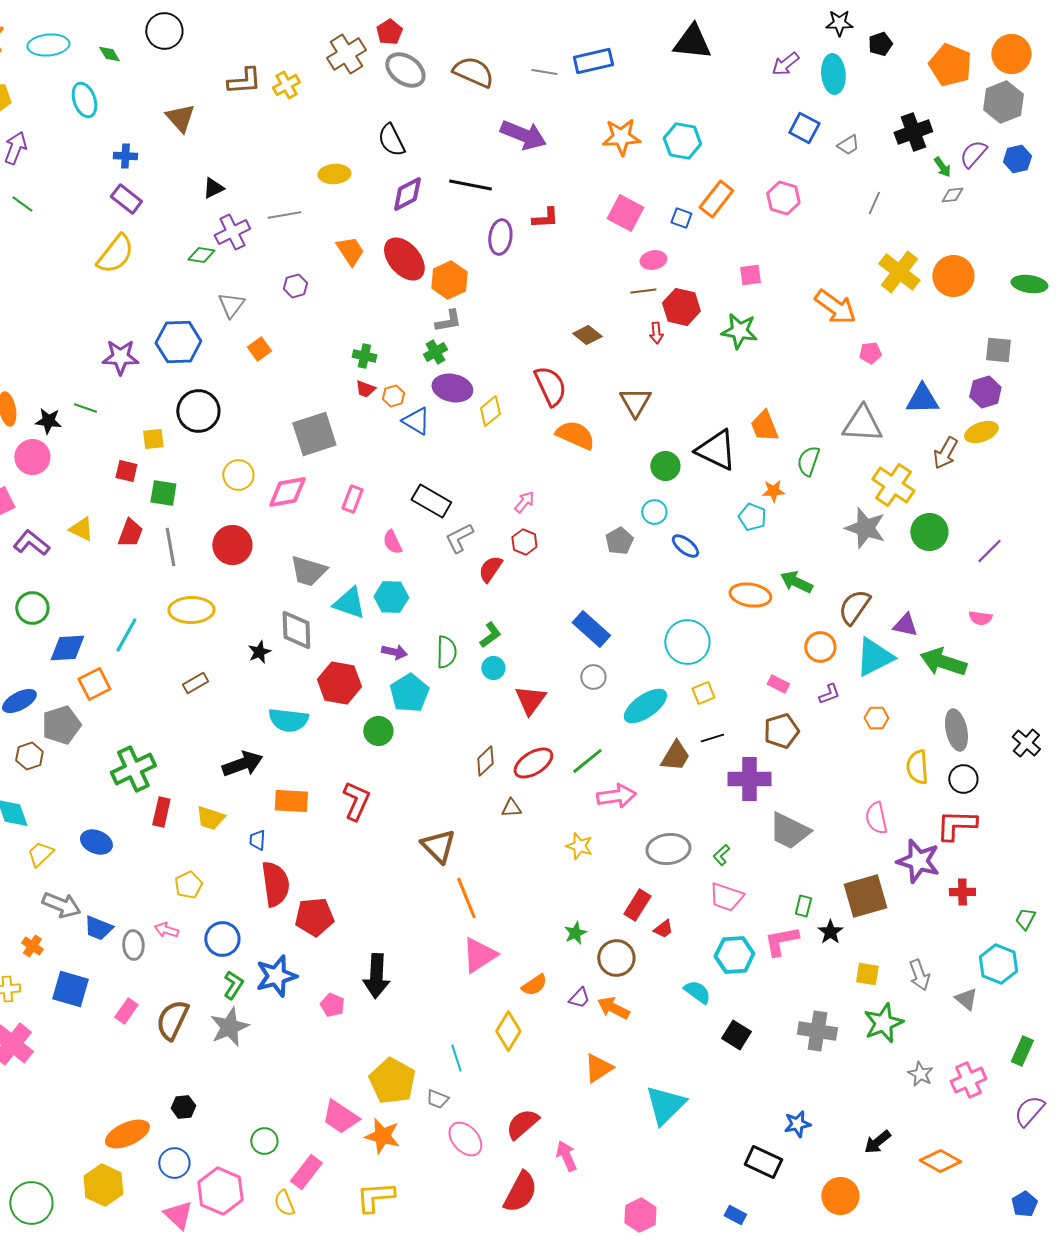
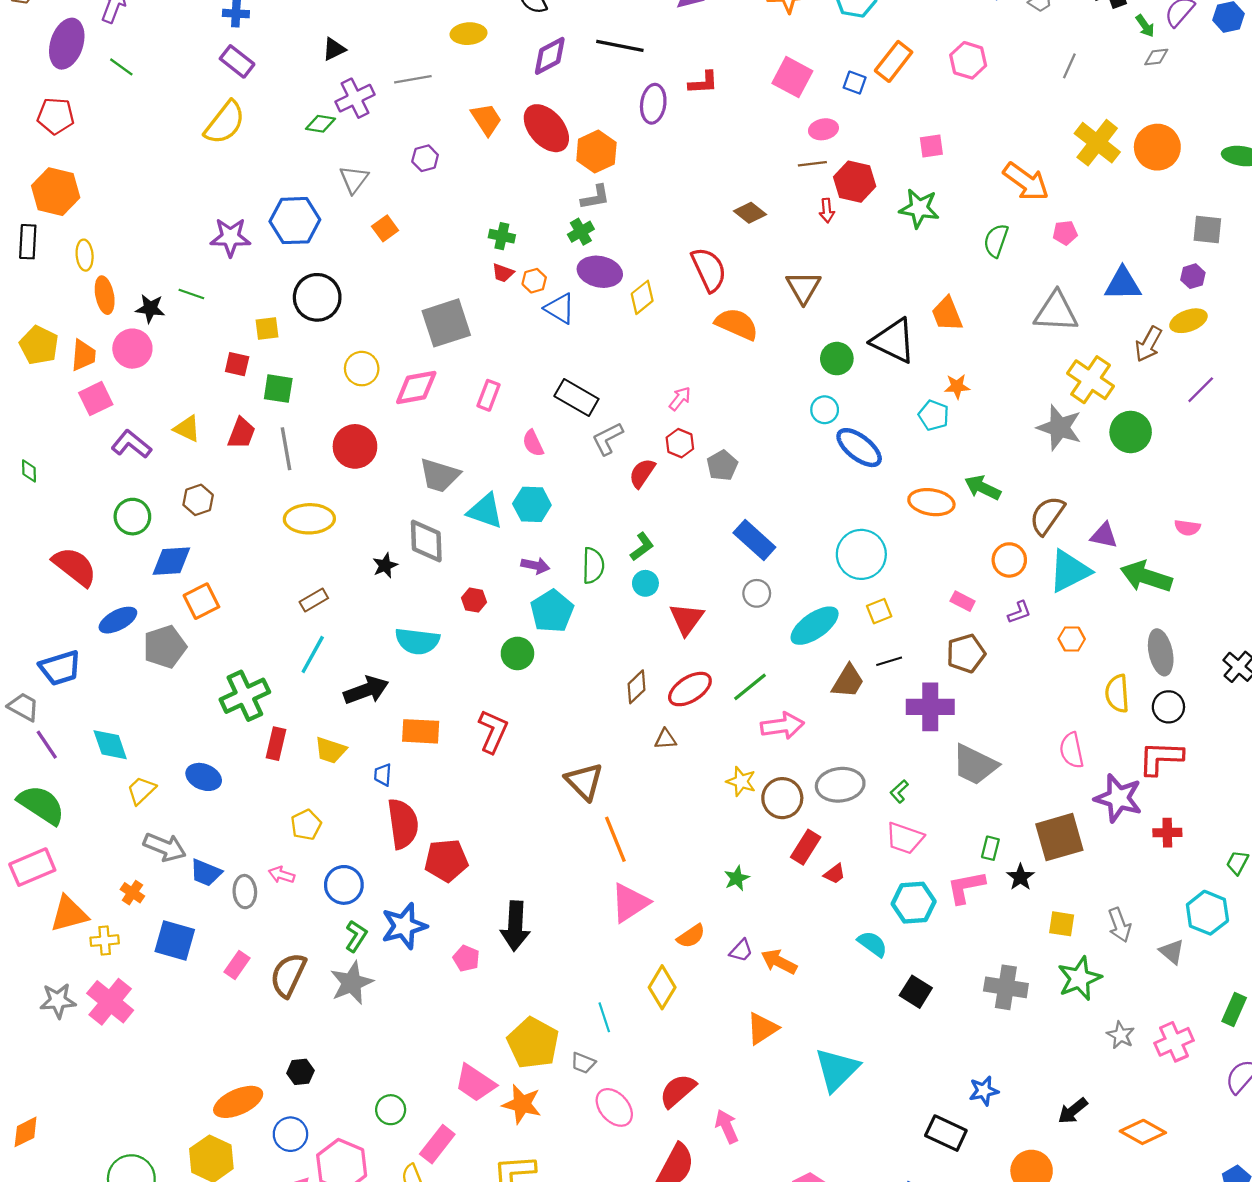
purple hexagon: (985, 392) -> (1193, 276), size x0.7
green semicircle: (808, 461) -> (996, 241), moved
gray pentagon: (619, 541) -> (722, 465), moved
blue ellipse: (685, 546) -> (859, 448), size x1.5
purple line: (989, 551) -> (1201, 390), moved
cyan line: (126, 635) -> (313, 655), moved
red hexagon: (339, 683) -> (474, 600), size x0.5
brown hexagon: (29, 756) -> (198, 500), moved
brown circle: (616, 958) -> (782, 798), moved

